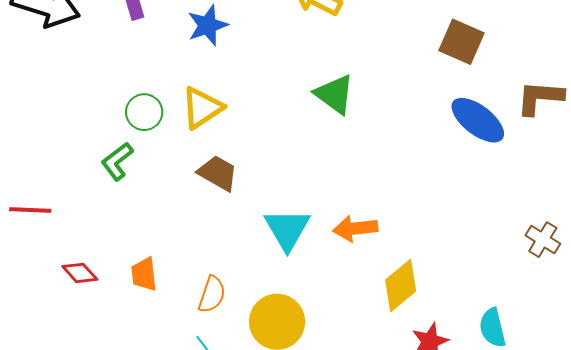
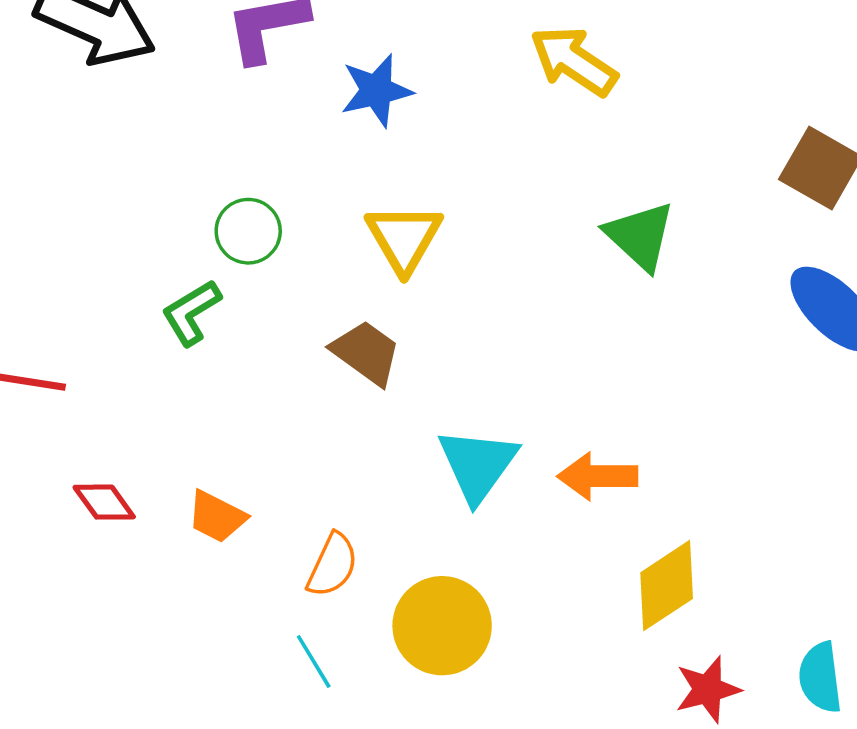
green triangle: (335, 94) -> (640, 236), moved
yellow triangle: (202, 108) -> (404, 238), moved, turned -33
orange trapezoid: (144, 274) -> (217, 517), turned -63

